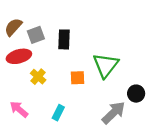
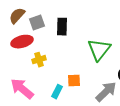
yellow cross: (38, 77) -> (39, 60), turned 32
orange square: (77, 78) -> (74, 81), moved
pink arrow: (19, 109) -> (22, 89), size x1.4

